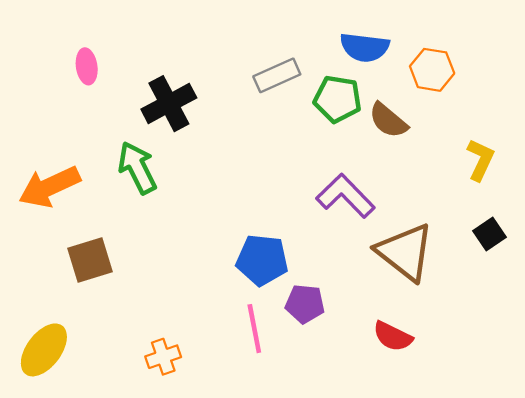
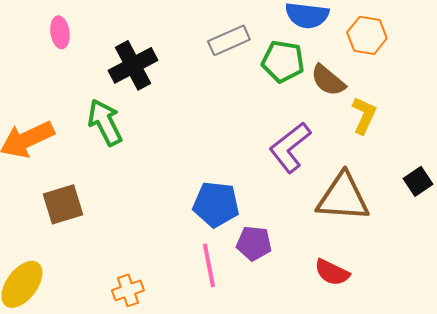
yellow L-shape: (480, 160) -> (364, 115), moved
purple L-shape: (345, 196) -> (290, 147), turned -84
brown triangle: (405, 252) -> (343, 197), turned -34

